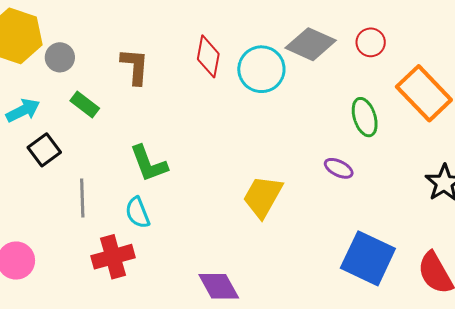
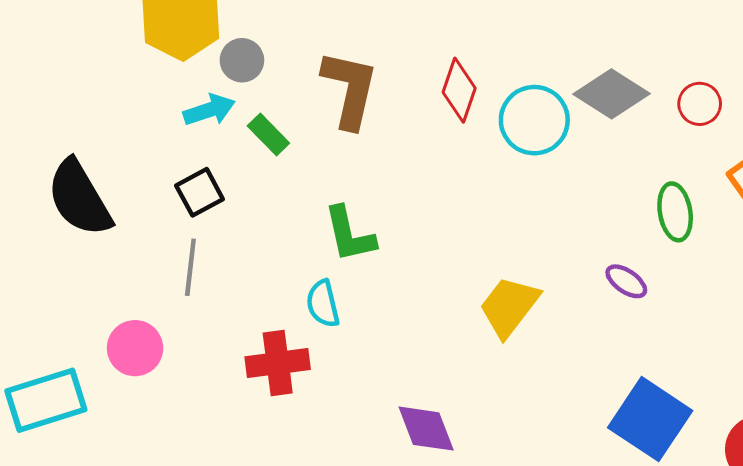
brown L-shape: (135, 66) -> (350, 89), size x1.4
cyan arrow: (23, 110) -> (209, 110), moved
gray line: (82, 198) -> (190, 267), moved

